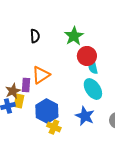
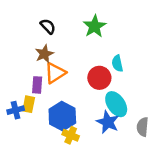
black semicircle: (35, 36) -> (48, 26), turned -40
red circle: (87, 56) -> (99, 78), moved
cyan ellipse: (93, 89) -> (116, 104), moved
brown star: (13, 91) -> (44, 54), moved

